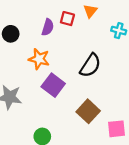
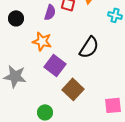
brown square: (88, 111) -> (73, 89), moved

